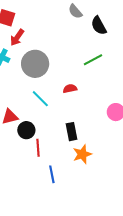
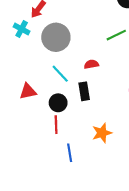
black circle: (26, 130) -> (58, 103), moved
black rectangle: (71, 132) -> (84, 91), moved

